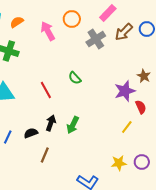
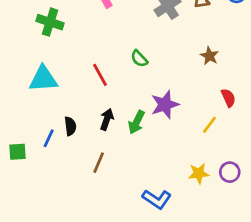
brown star: (144, 76) -> (209, 56), moved
purple star: (125, 91) -> (165, 105), moved
black semicircle: (31, 133) -> (70, 126), moved, turned 104

